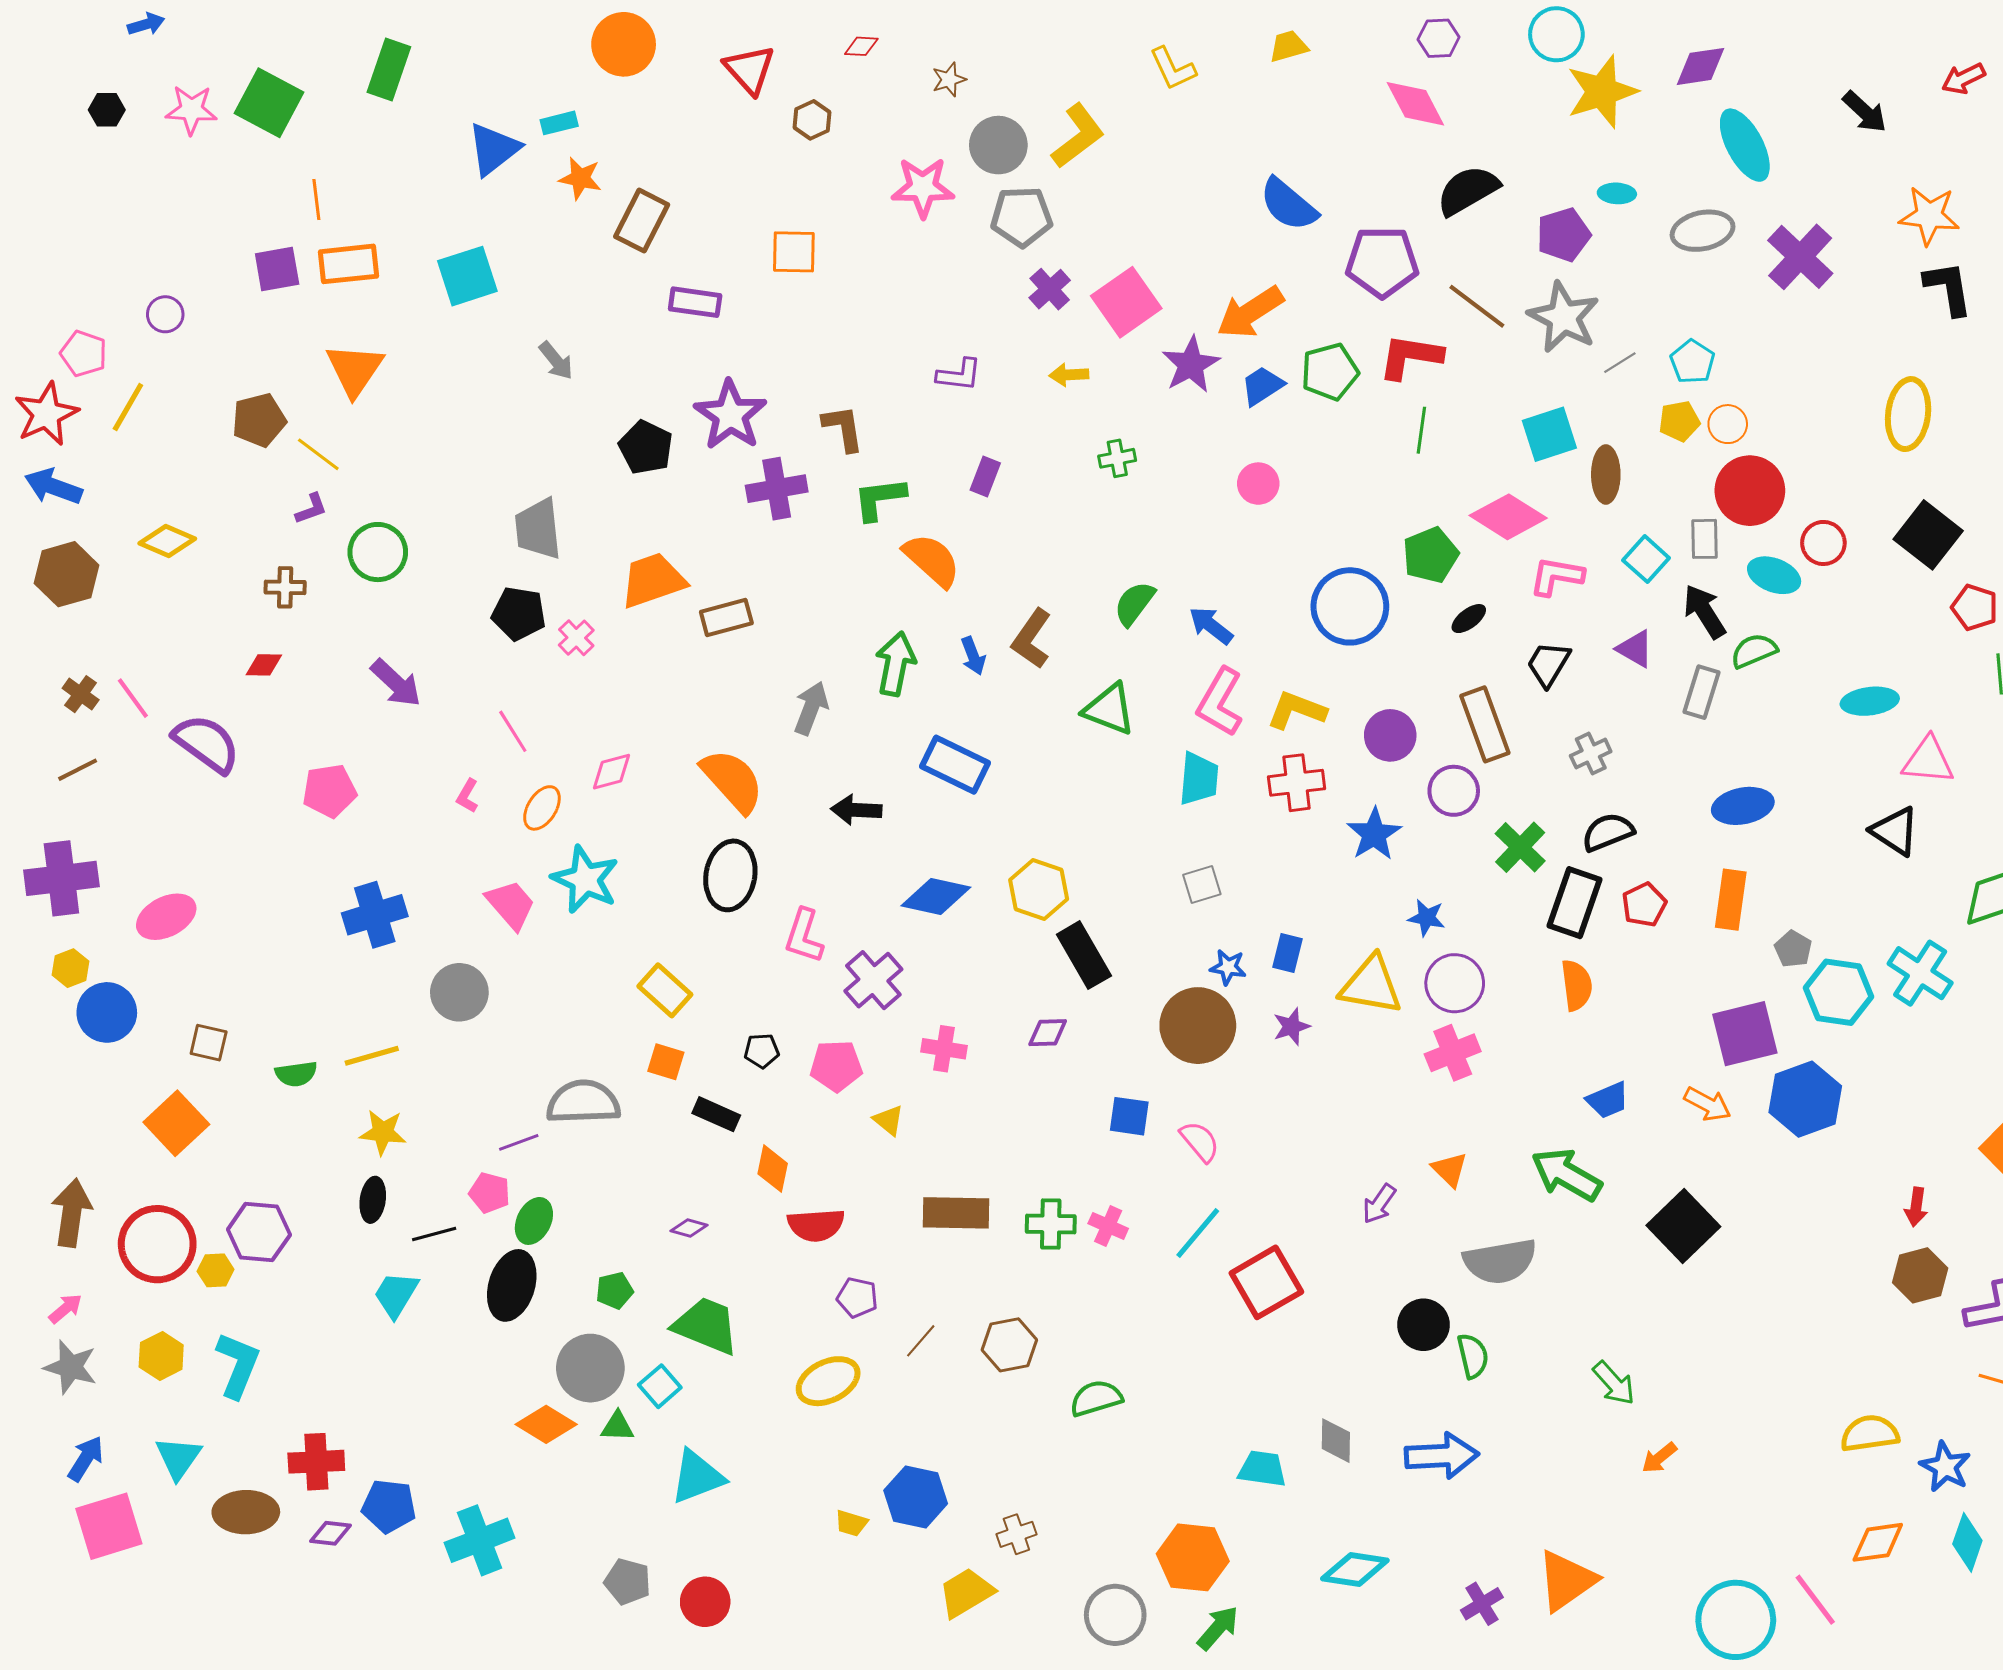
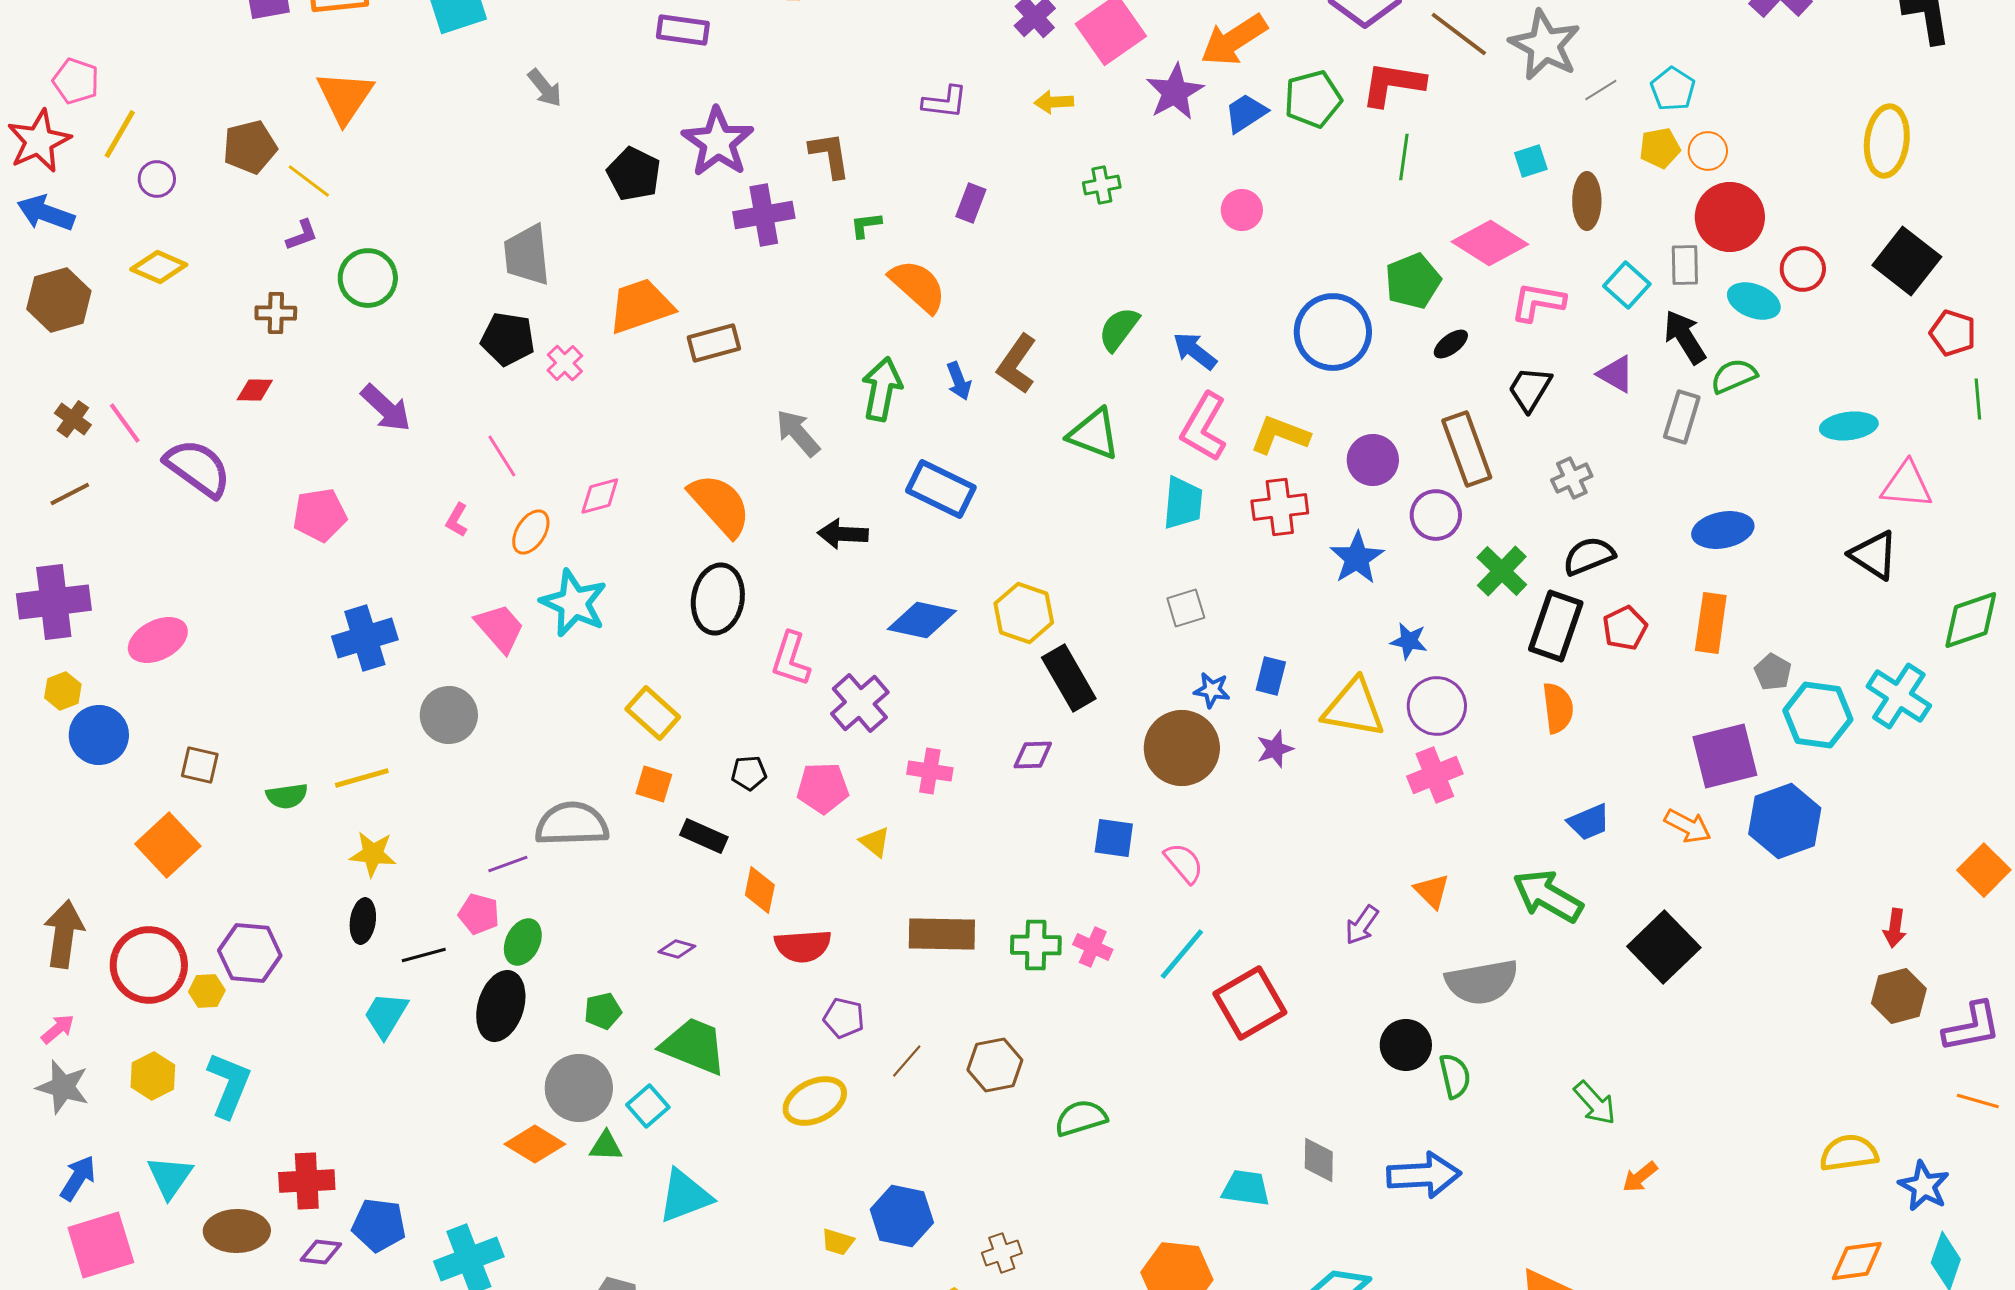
purple circle: (165, 314) -> (157, 179), moved
cyan square: (1549, 434) -> (1531, 161), size x0.6
green L-shape: (879, 499) -> (866, 225), size x0.6
gray arrow: (811, 708) -> (798, 433), turned -62

